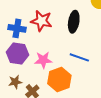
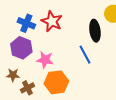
black ellipse: (74, 22) -> (95, 31), moved, turned -30
blue line: (79, 57) -> (85, 55), moved, turned 30

